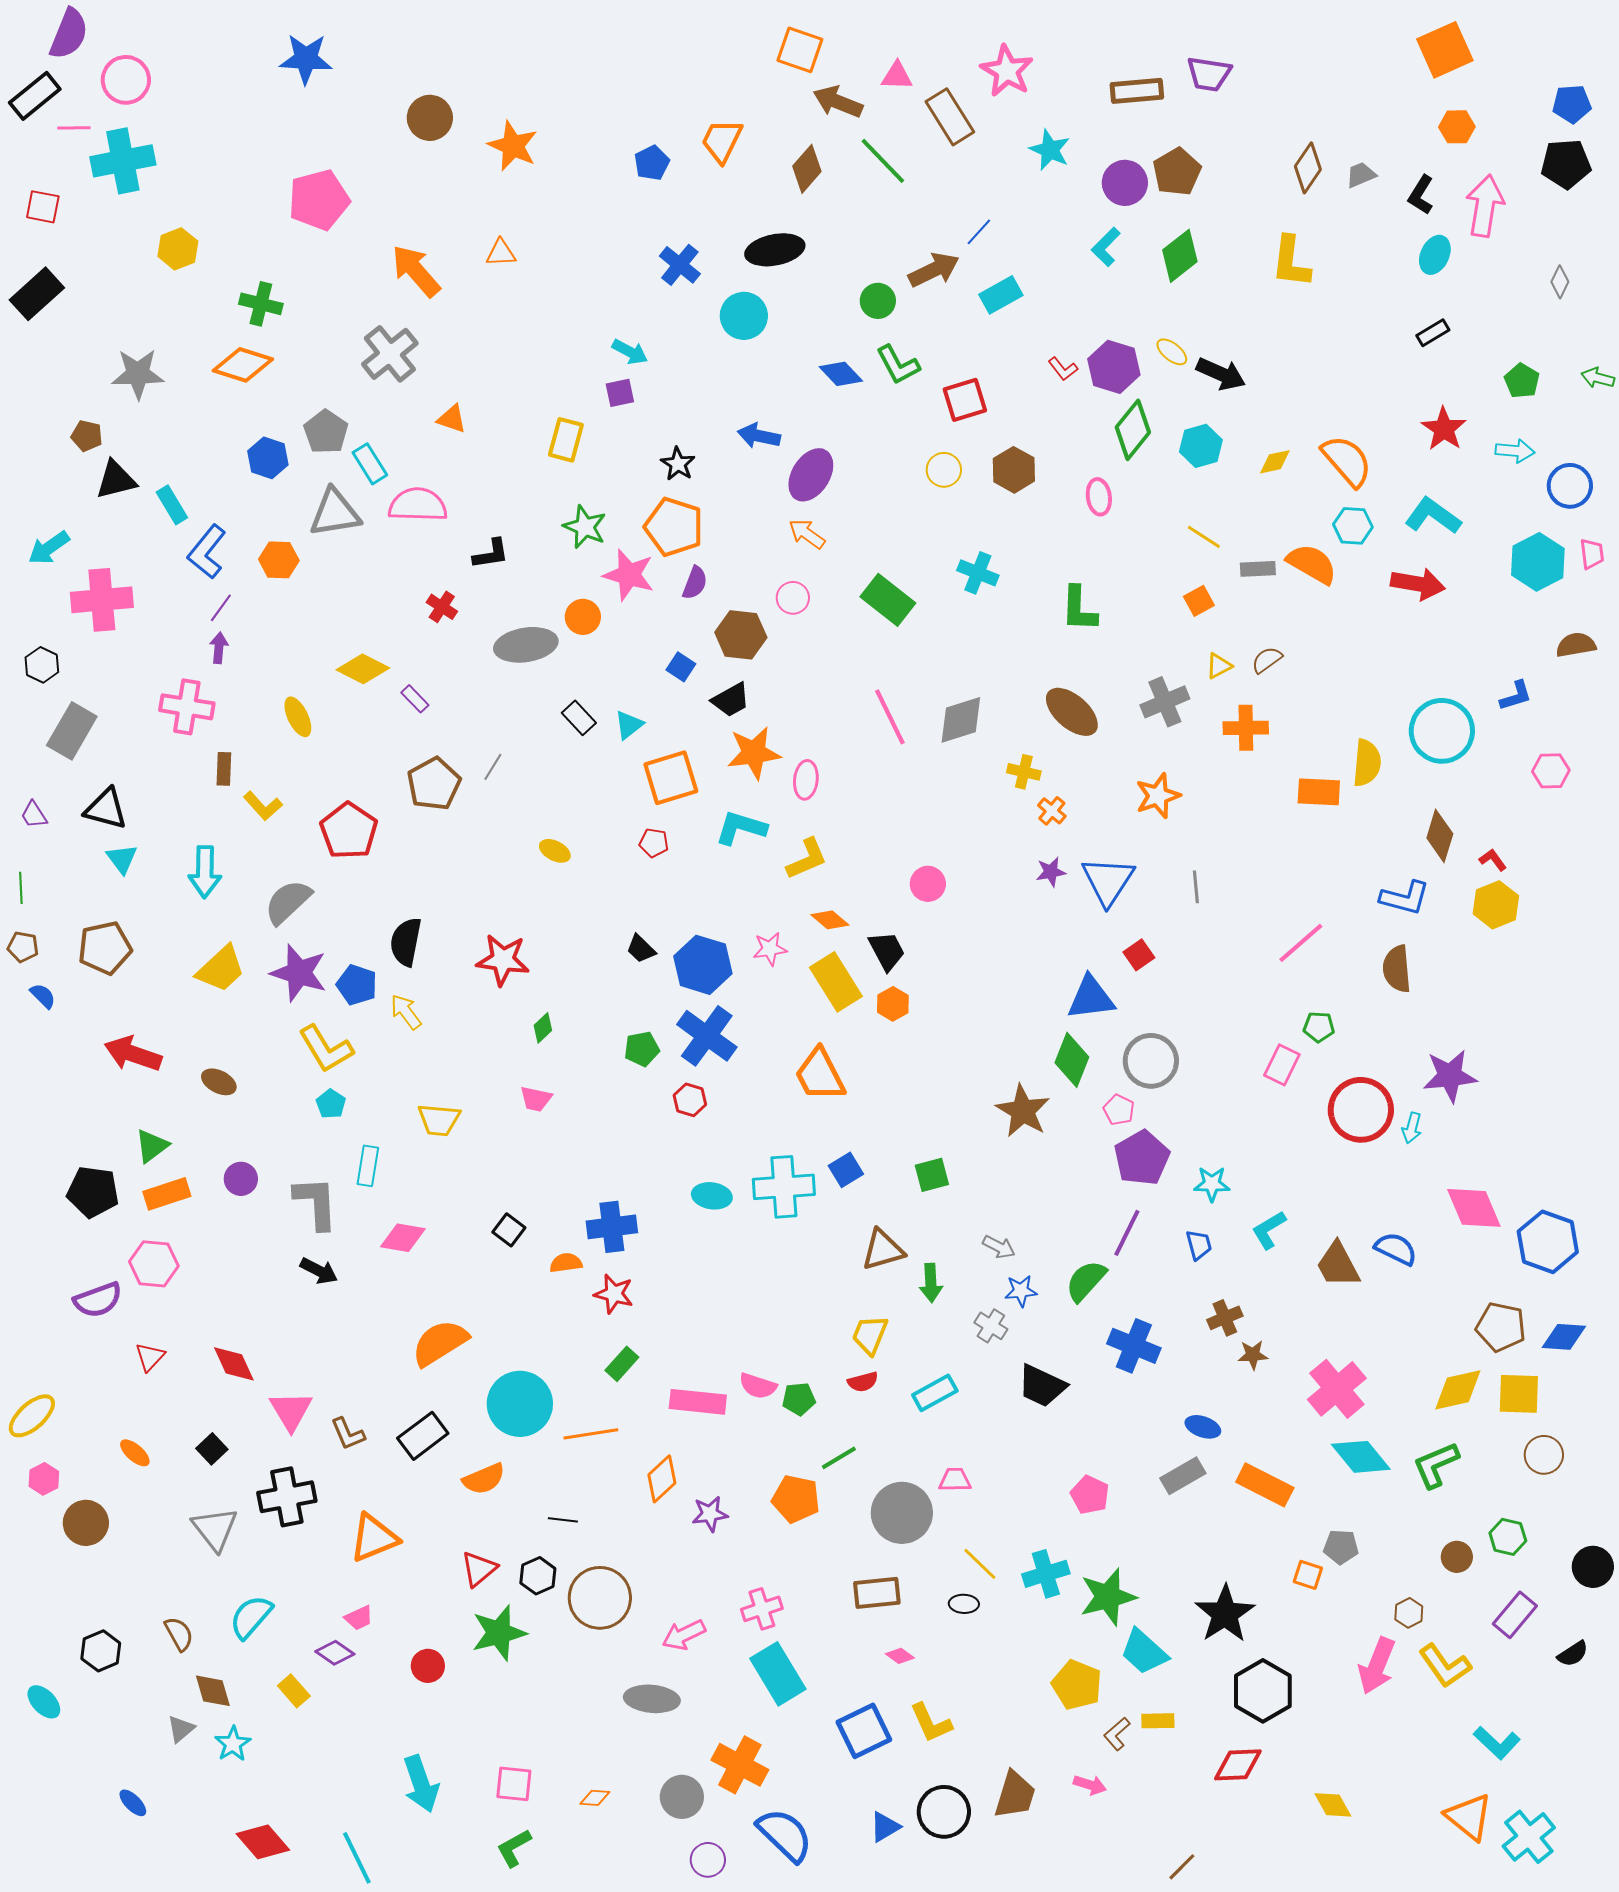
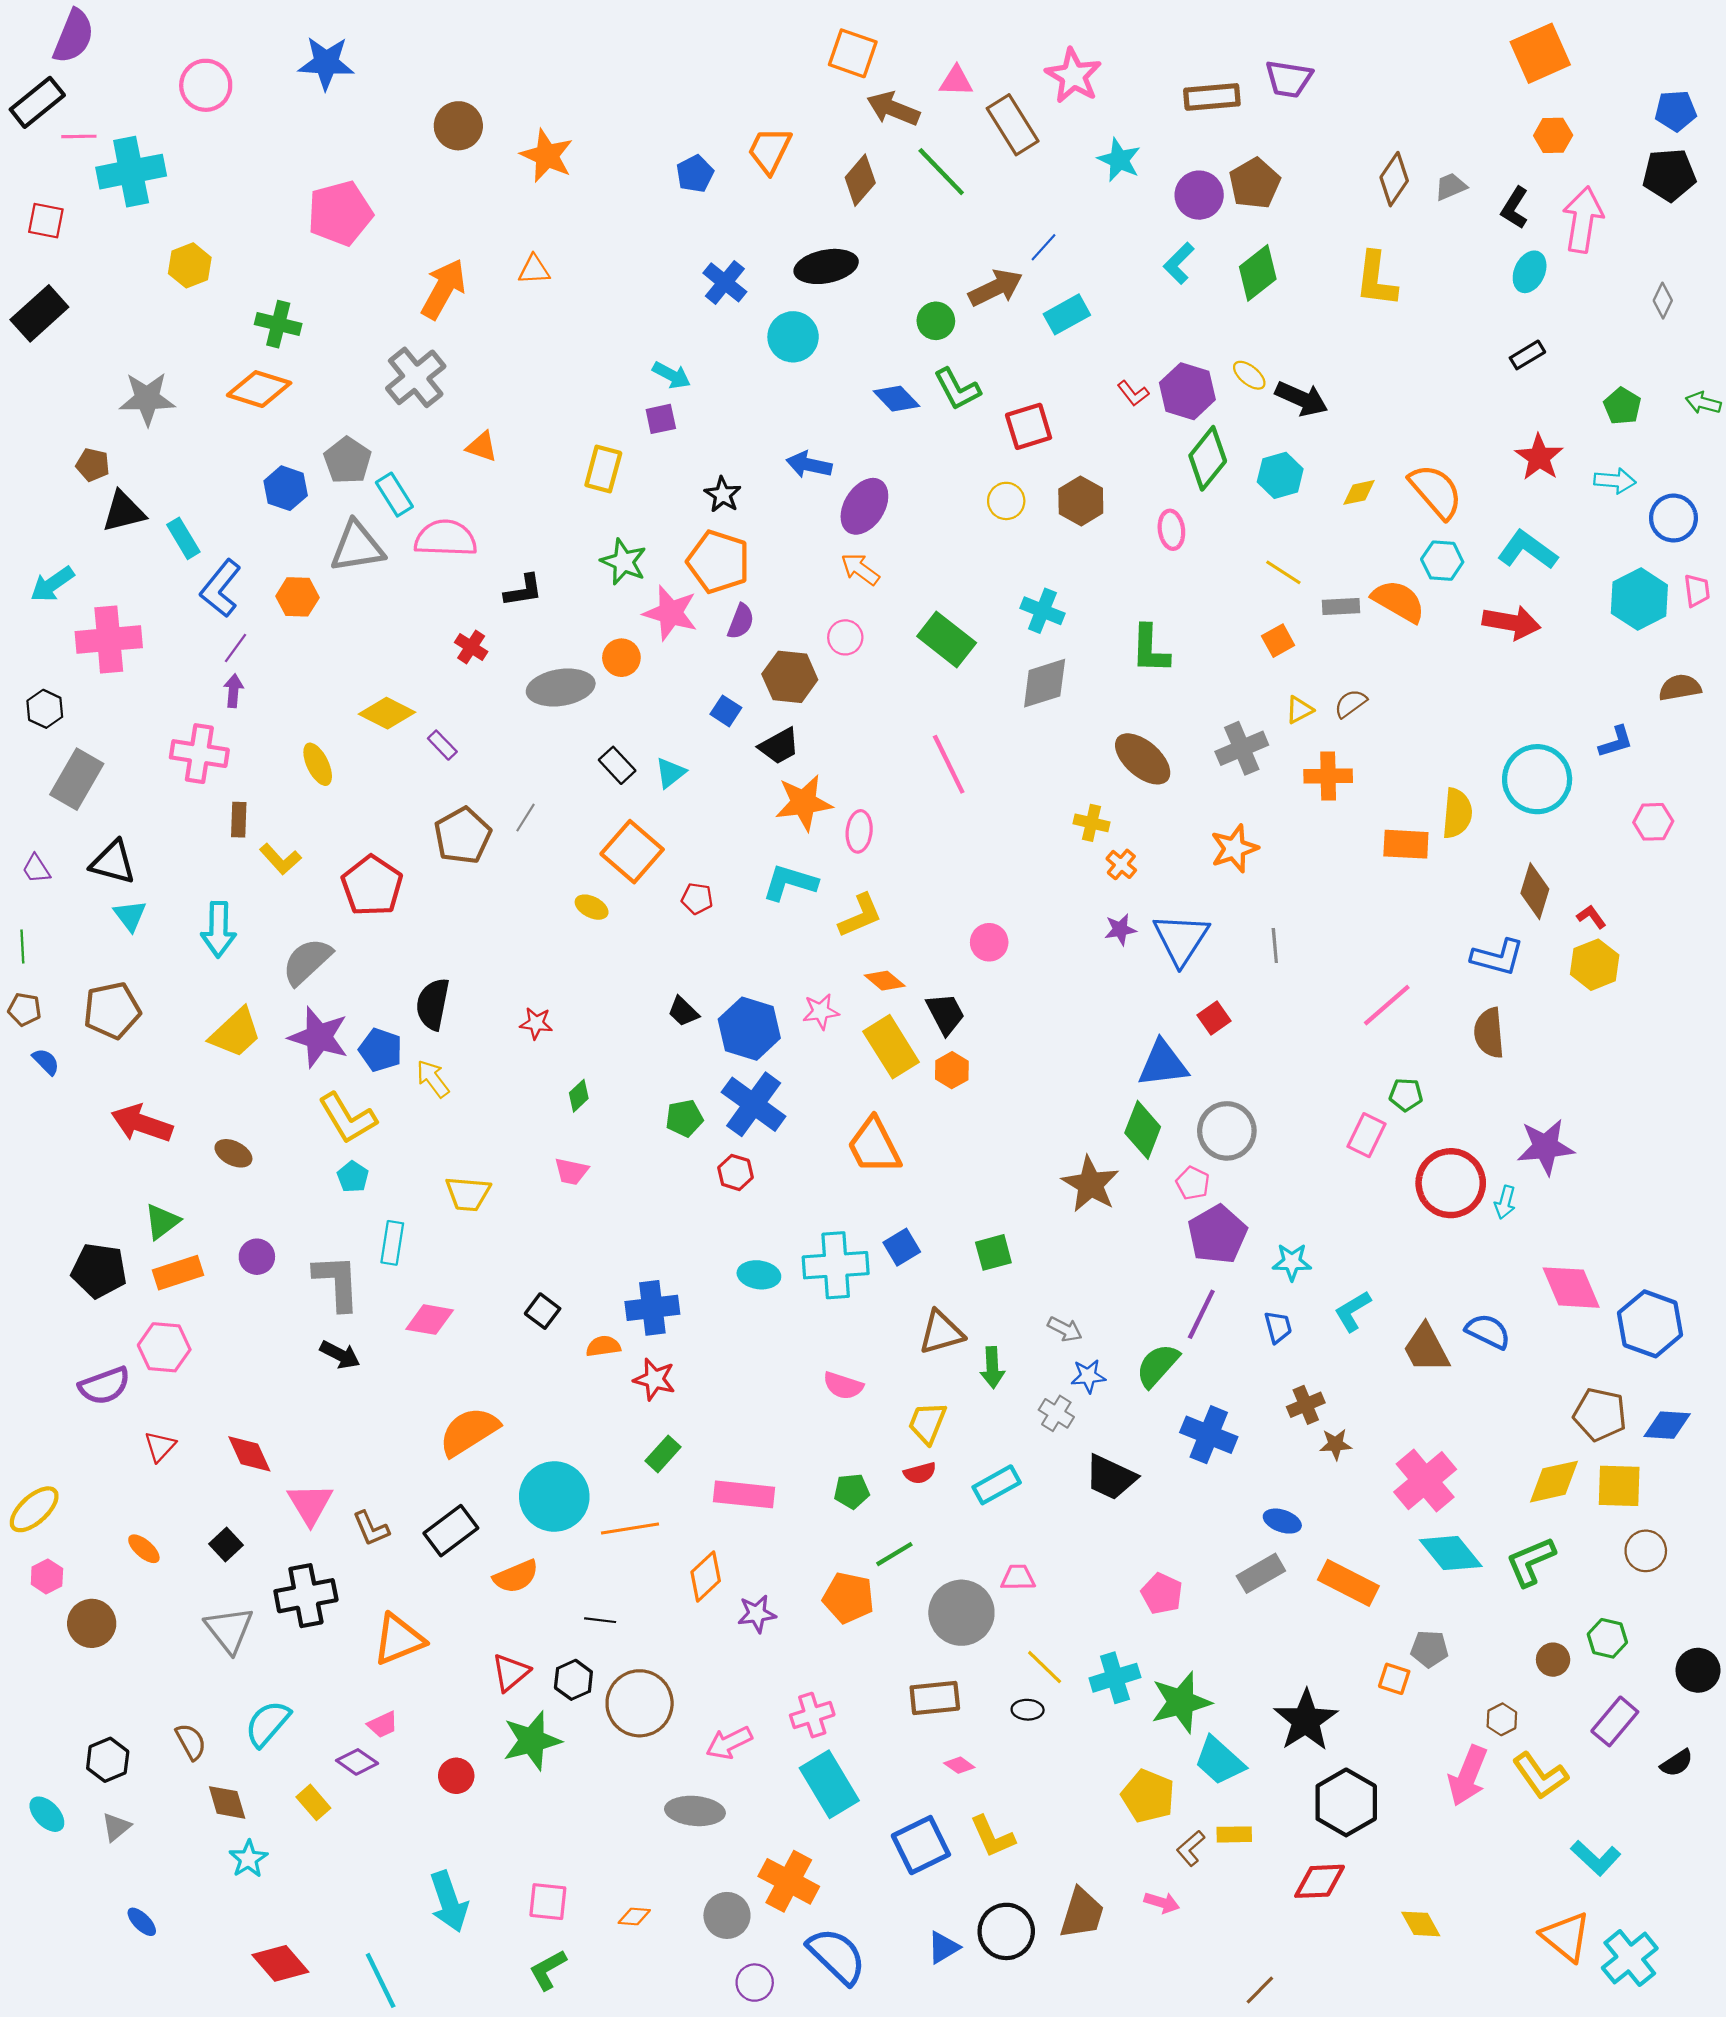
pink circle: (126, 80) -> (206, 85), moved
orange arrow: (416, 271) -> (443, 289), turned 70
gray diamond: (961, 720) -> (1045, 683), moved
orange square: (671, 778) -> (632, 852), moved, turned -32
red star: (503, 960) -> (536, 1023), size x0.6
pink semicircle: (758, 1386) -> (843, 1386), moved
gray triangle: (181, 1729) -> (116, 1827), moved

